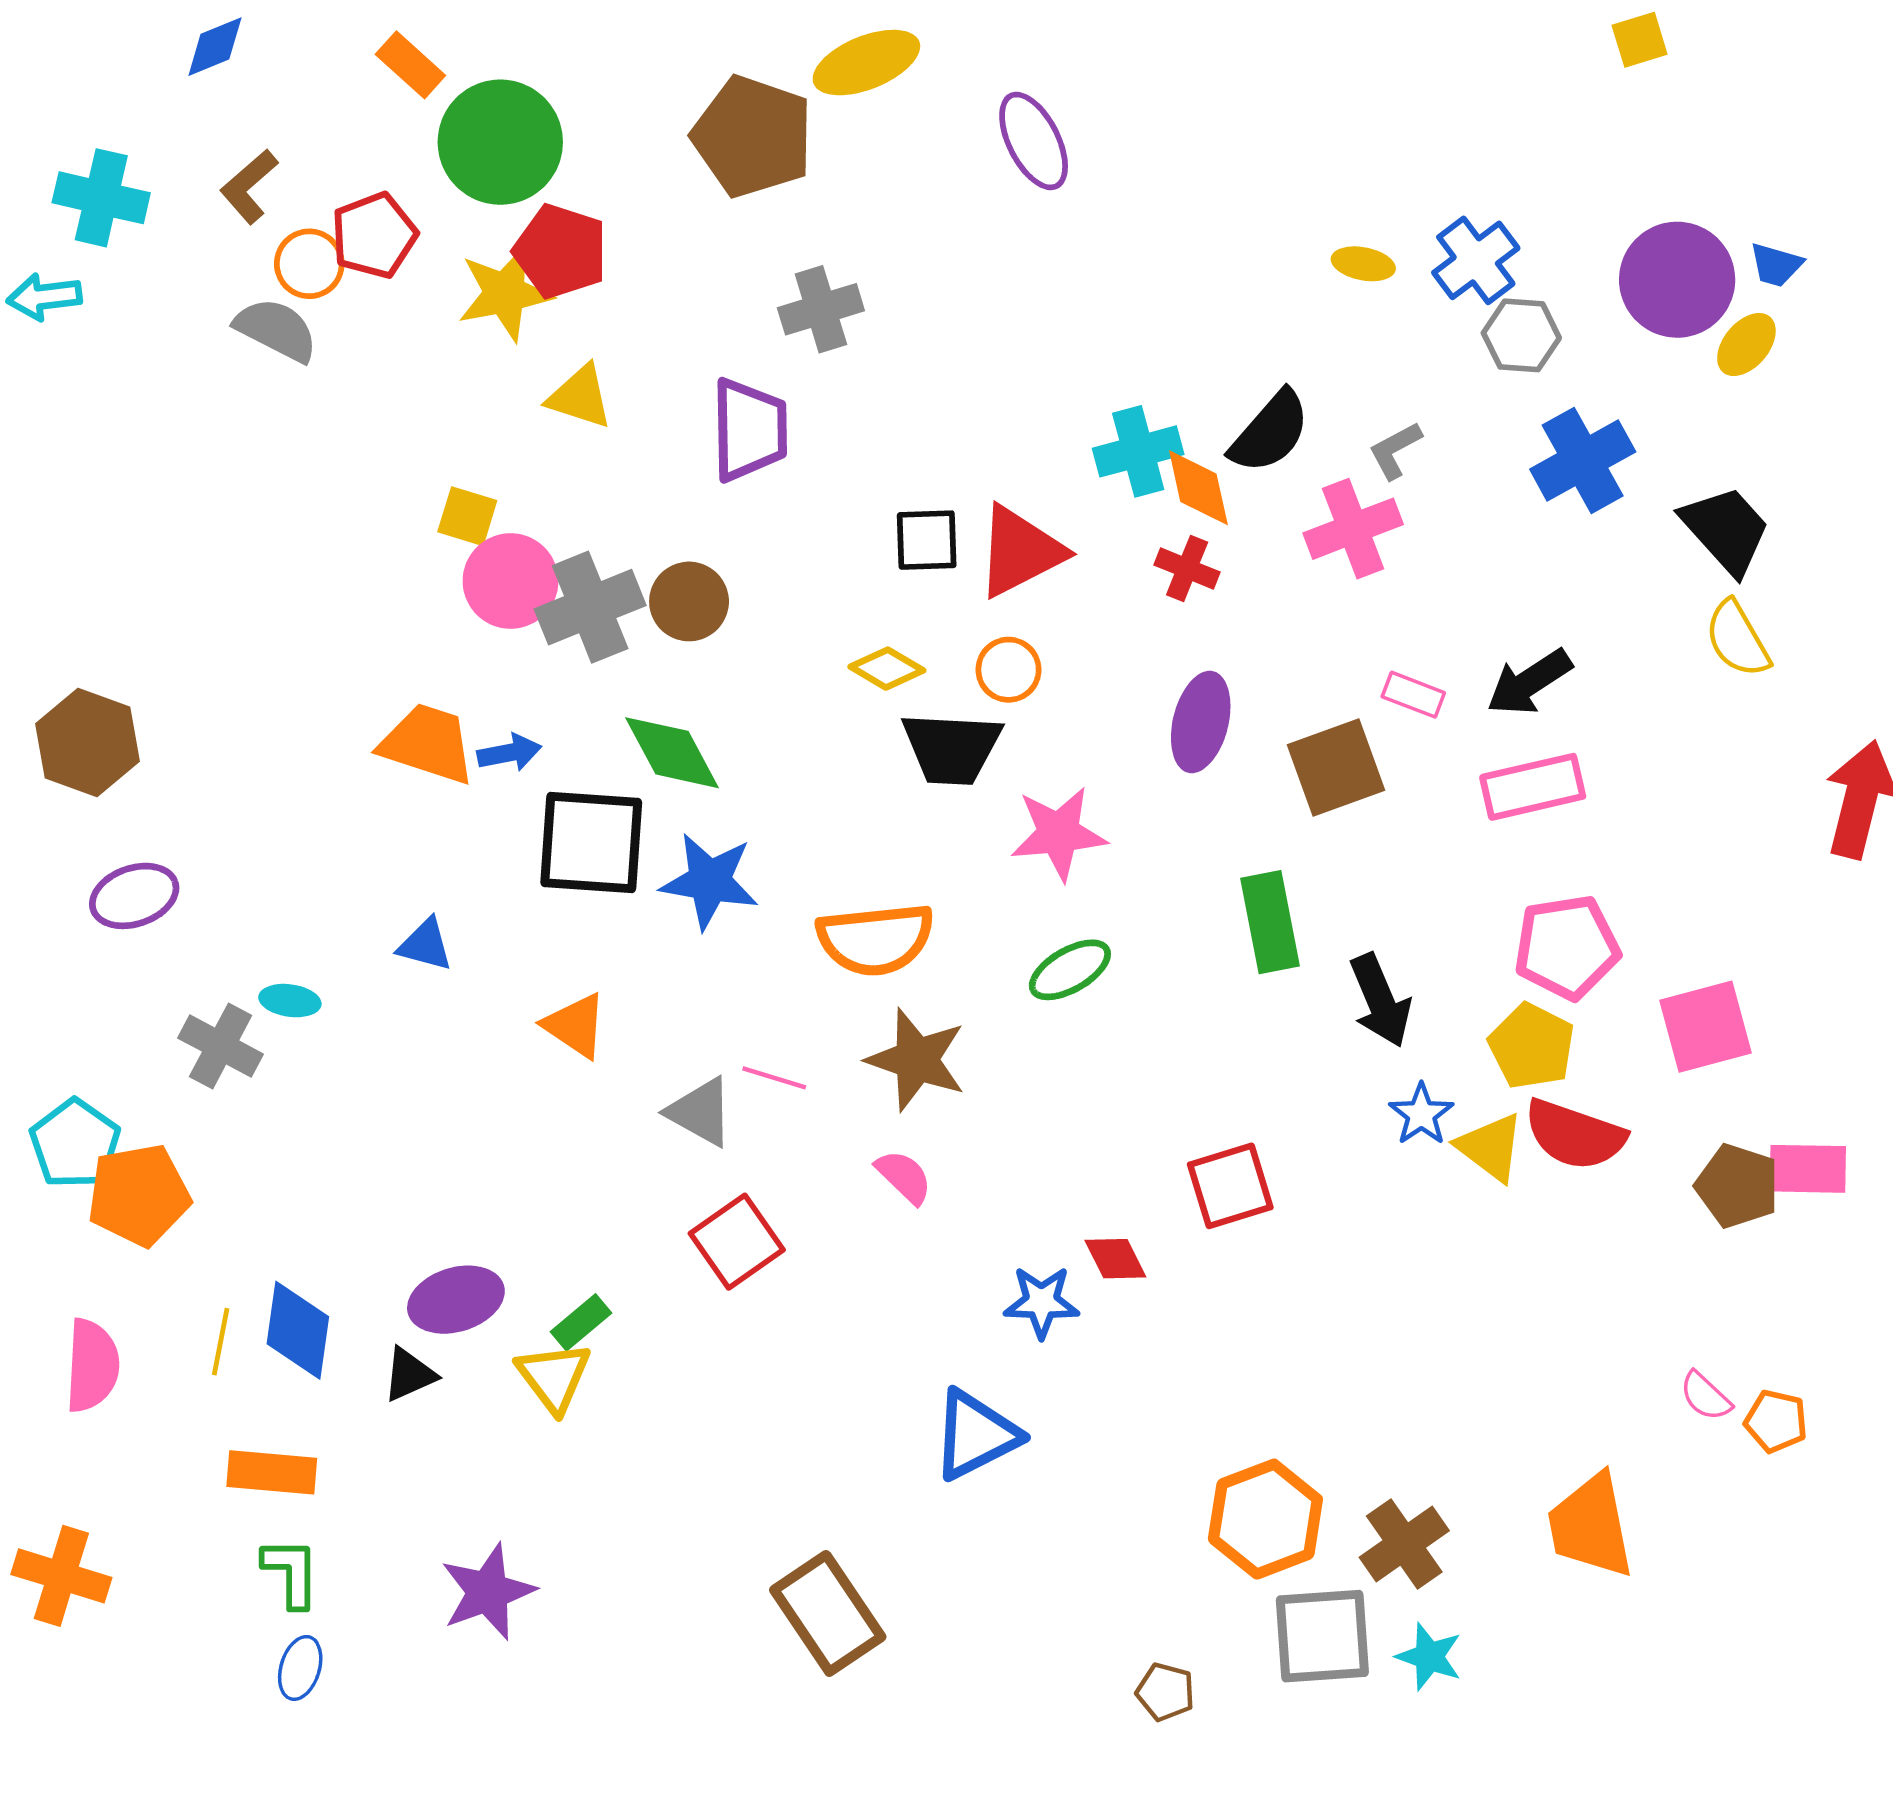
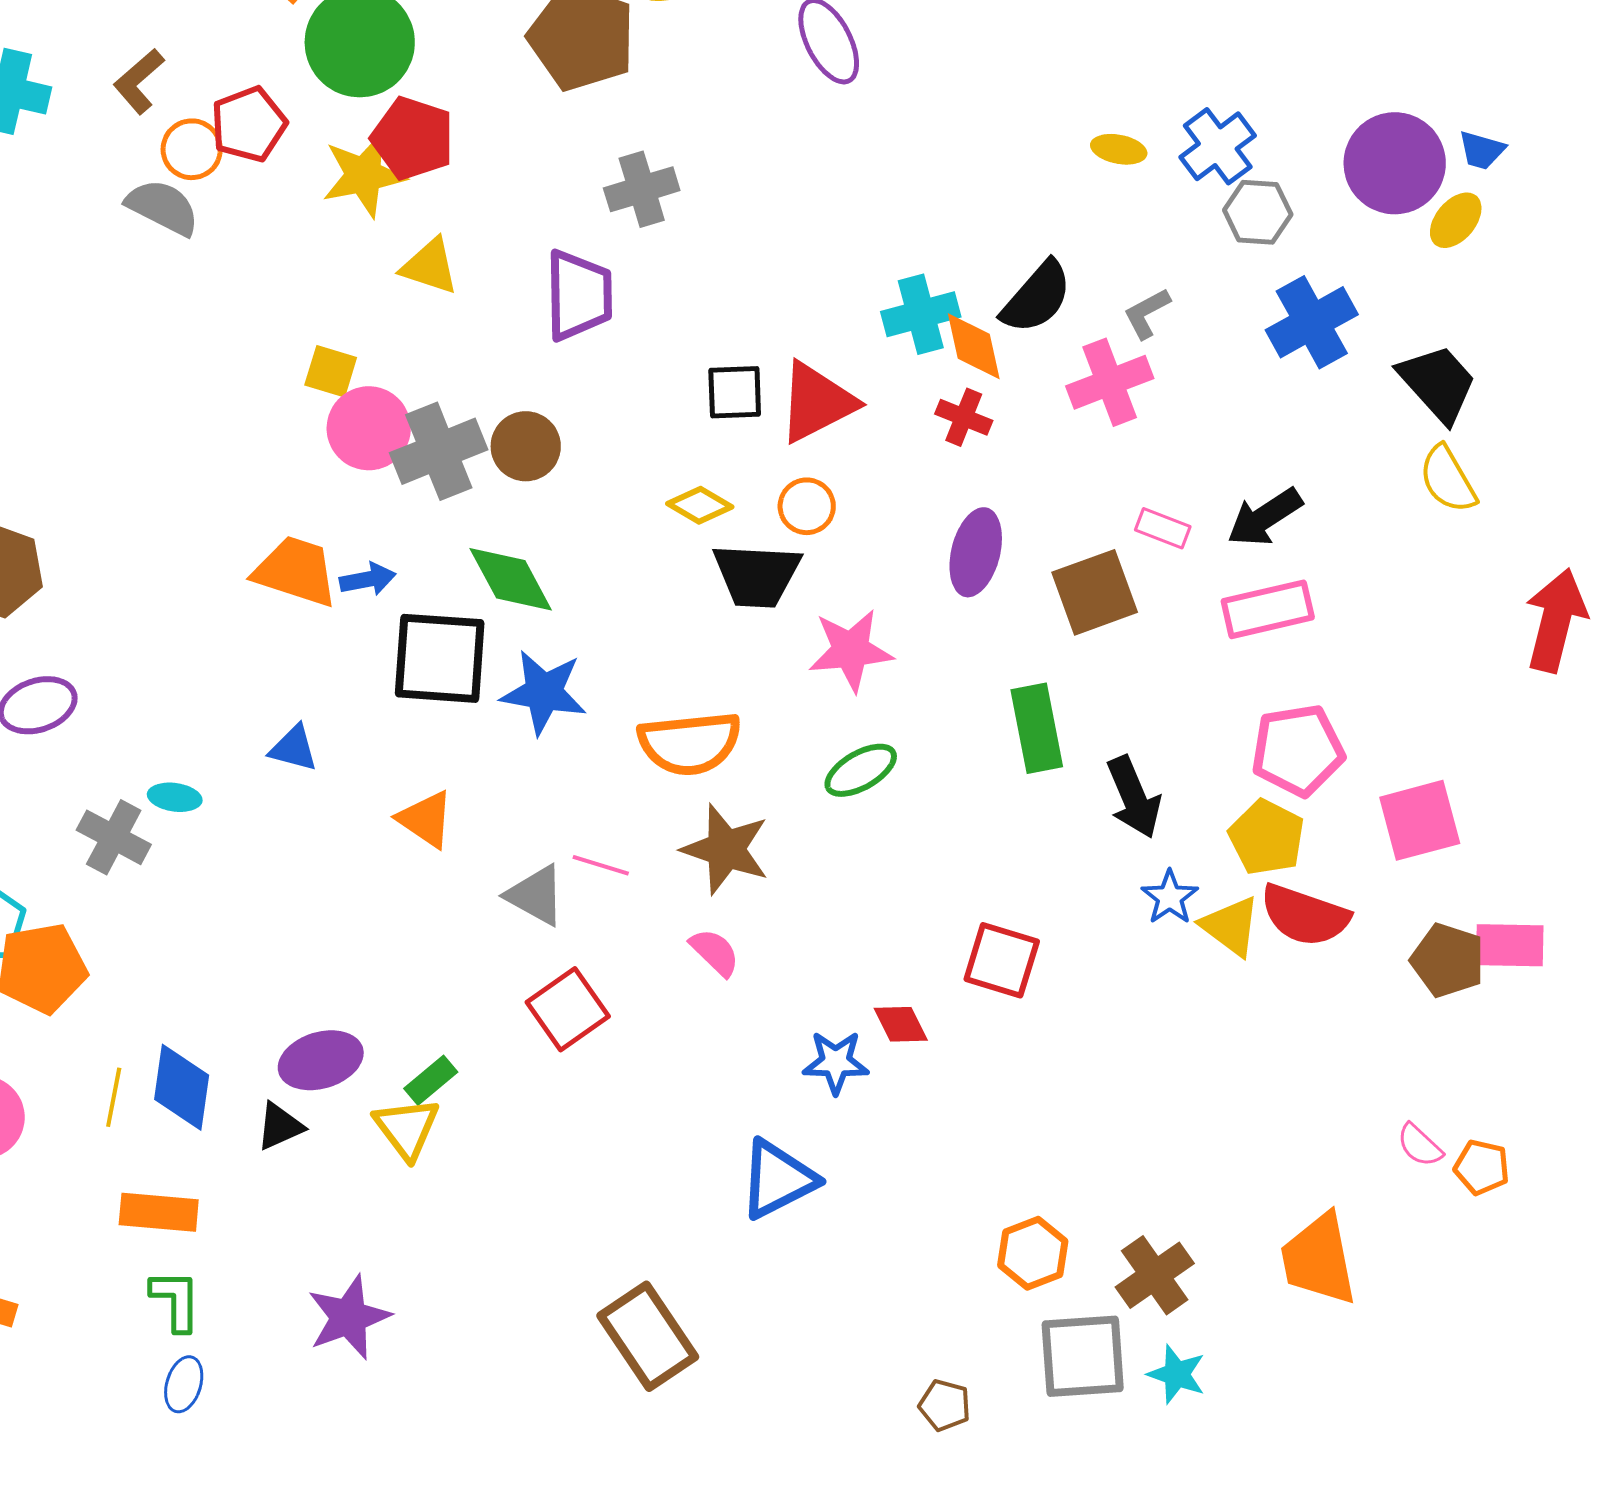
red square: (1230, 1186) -> (1002, 960), turned 34
orange hexagon: (1265, 1519) -> (1033, 1253), size x0.7

